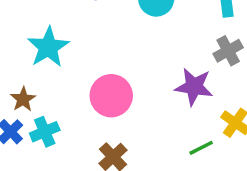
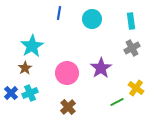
purple star: (194, 87) -> (101, 68), moved, turned 30
brown star: (23, 99) -> (25, 68), moved

